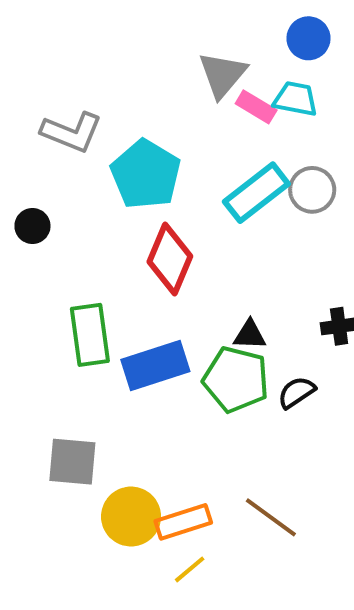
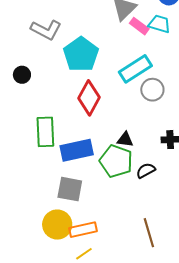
gray circle: (312, 190) -> (152, 90), moved
gray square: (72, 462) -> (70, 189), moved
brown line: (271, 517) -> (149, 233), moved, turned 32

